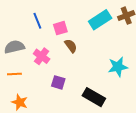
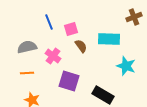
cyan rectangle: (100, 20) -> (109, 39), moved, turned 35
cyan star: (118, 67) -> (126, 66), turned 30
purple square: (58, 82) -> (69, 81), size x1.5

